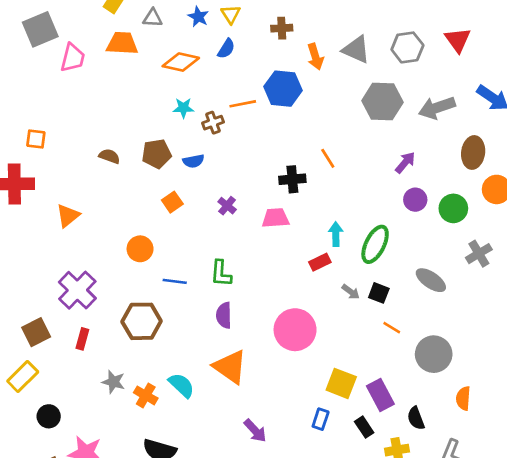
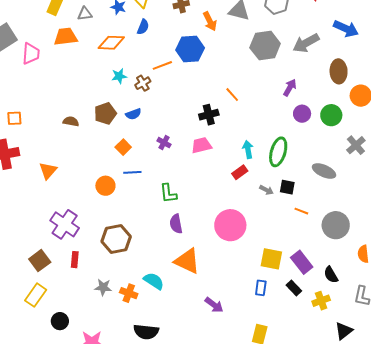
blue line: (175, 281) -> (132, 172), moved

